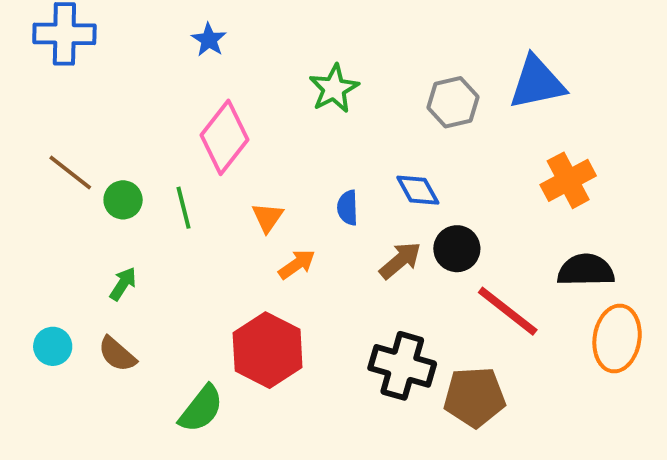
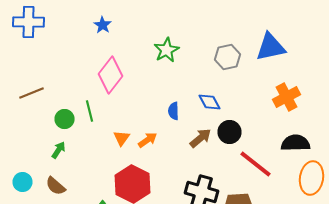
brown line: (70, 173) -> (32, 93), turned -60
green circle: (123, 200) -> (64, 119), moved
orange triangle: (268, 217) -> (122, 138), moved

